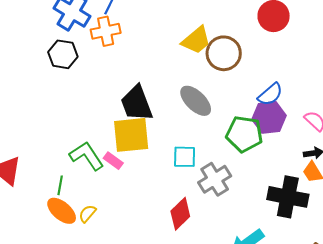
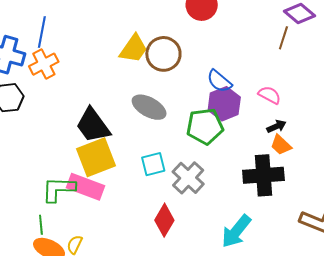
blue semicircle: (270, 94) -> (219, 81), turned 96
green L-shape: (87, 156) -> (59, 189), turned -39
pink rectangle: (113, 161) -> (86, 187), size x1.8

